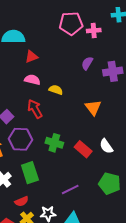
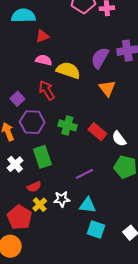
purple semicircle: (87, 63) -> (100, 58), moved, size x1.5
yellow semicircle: (56, 90) -> (68, 70), size x1.6
white semicircle: (106, 146) -> (119, 139), moved

